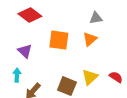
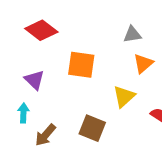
orange triangle: (90, 39) -> (143, 63), moved
yellow triangle: (90, 77) -> (124, 96), moved

